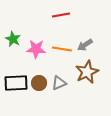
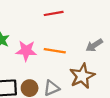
gray arrow: (85, 45) -> (94, 45), moved

